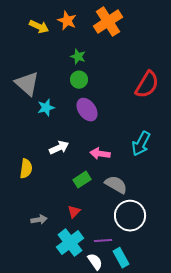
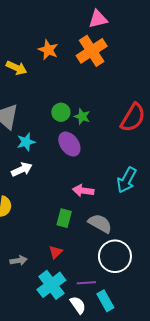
yellow arrow: (39, 27) -> (16, 68), moved
green star: (78, 57) -> (82, 116), moved
white arrow: (59, 148) -> (22, 169), moved
green rectangle: (82, 180) -> (64, 218), turned -42

